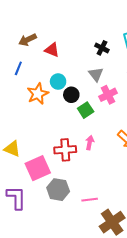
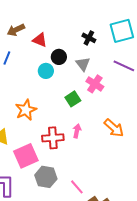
orange star: (38, 94) -> (26, 110), moved
black circle: (71, 95) -> (59, 57), moved
pink cross: (108, 95) -> (95, 84), turned -30
pink line: (90, 200) -> (77, 187), turned 56

